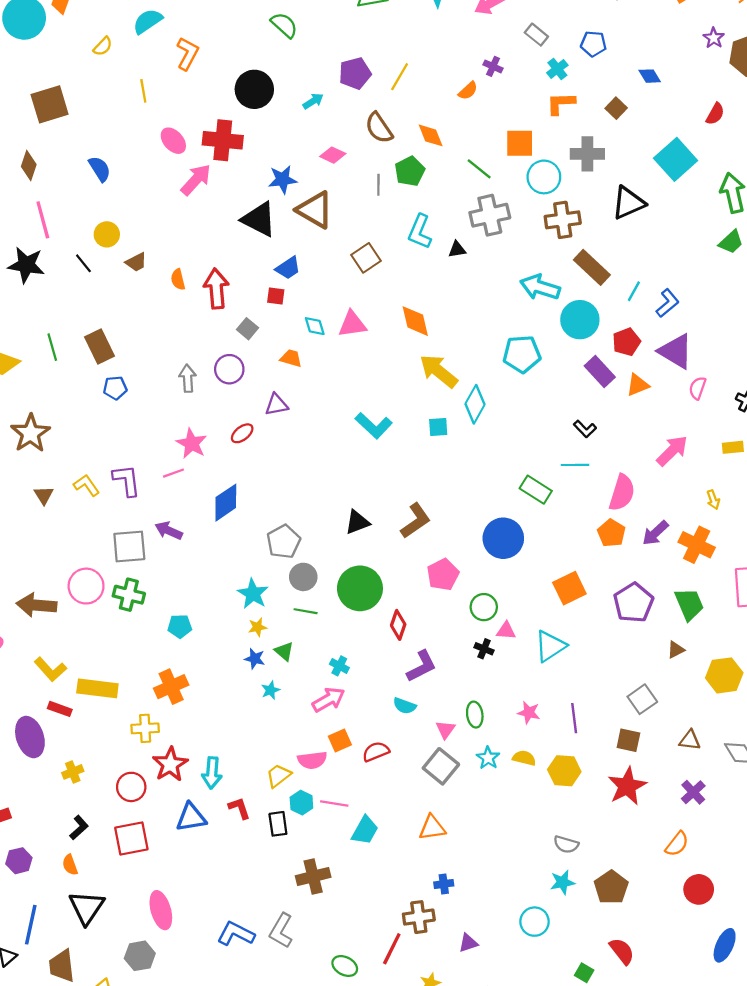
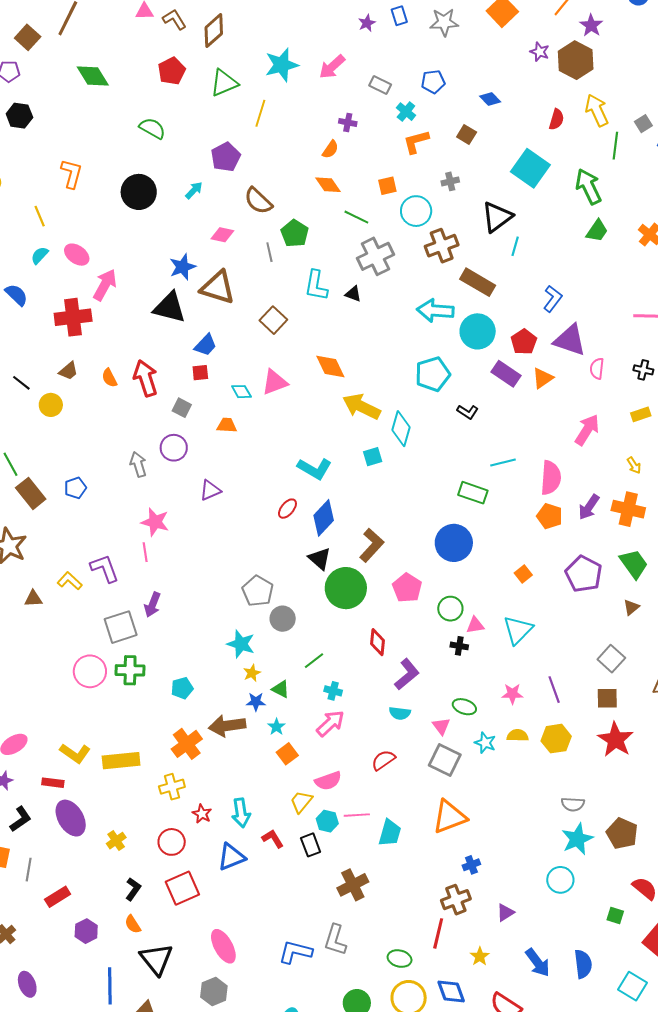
cyan semicircle: (148, 21) -> (40, 255), moved, size x0.7
yellow line: (400, 77) -> (260, 113), moved
orange diamond: (431, 135) -> (328, 185), moved
red cross: (223, 140) -> (73, 317), moved
orange square: (520, 143) -> (387, 186), size x0.7
gray cross: (587, 154) -> (450, 181), size x0.6
yellow circle: (107, 234) -> (51, 405), moved
black triangle: (457, 249) -> (353, 294), turned 42
cyan line: (634, 291) -> (515, 246), moved
brown rectangle: (99, 346) -> (31, 493), moved
purple triangle: (276, 405) -> (210, 490), moved
black L-shape: (585, 429) -> (468, 412), moved
red ellipse: (242, 433) -> (287, 509), moved
pink line: (174, 473) -> (145, 552), turned -66
brown triangle: (44, 495) -> (33, 599), turned -48
blue diamond: (226, 503) -> (324, 518), moved
black triangle: (357, 522) -> (320, 559), turned -45
purple arrow: (169, 531) -> (152, 605), turned -80
green circle: (360, 588) -> (346, 588), moved
orange square: (569, 588) -> (523, 574), size x0.6
brown arrow: (37, 605) -> (227, 726), moved
green line: (306, 611) -> (314, 661), moved, turned -35
red rectangle: (60, 709) -> (53, 783), moved
green ellipse: (475, 715) -> (464, 707), turned -50
orange square: (340, 741) -> (287, 754), moved
red star: (170, 764) -> (202, 814), size x0.6
orange triangle: (432, 828) -> (449, 817), size x1.4
cyan star: (562, 882) -> (577, 839), size x1.4

